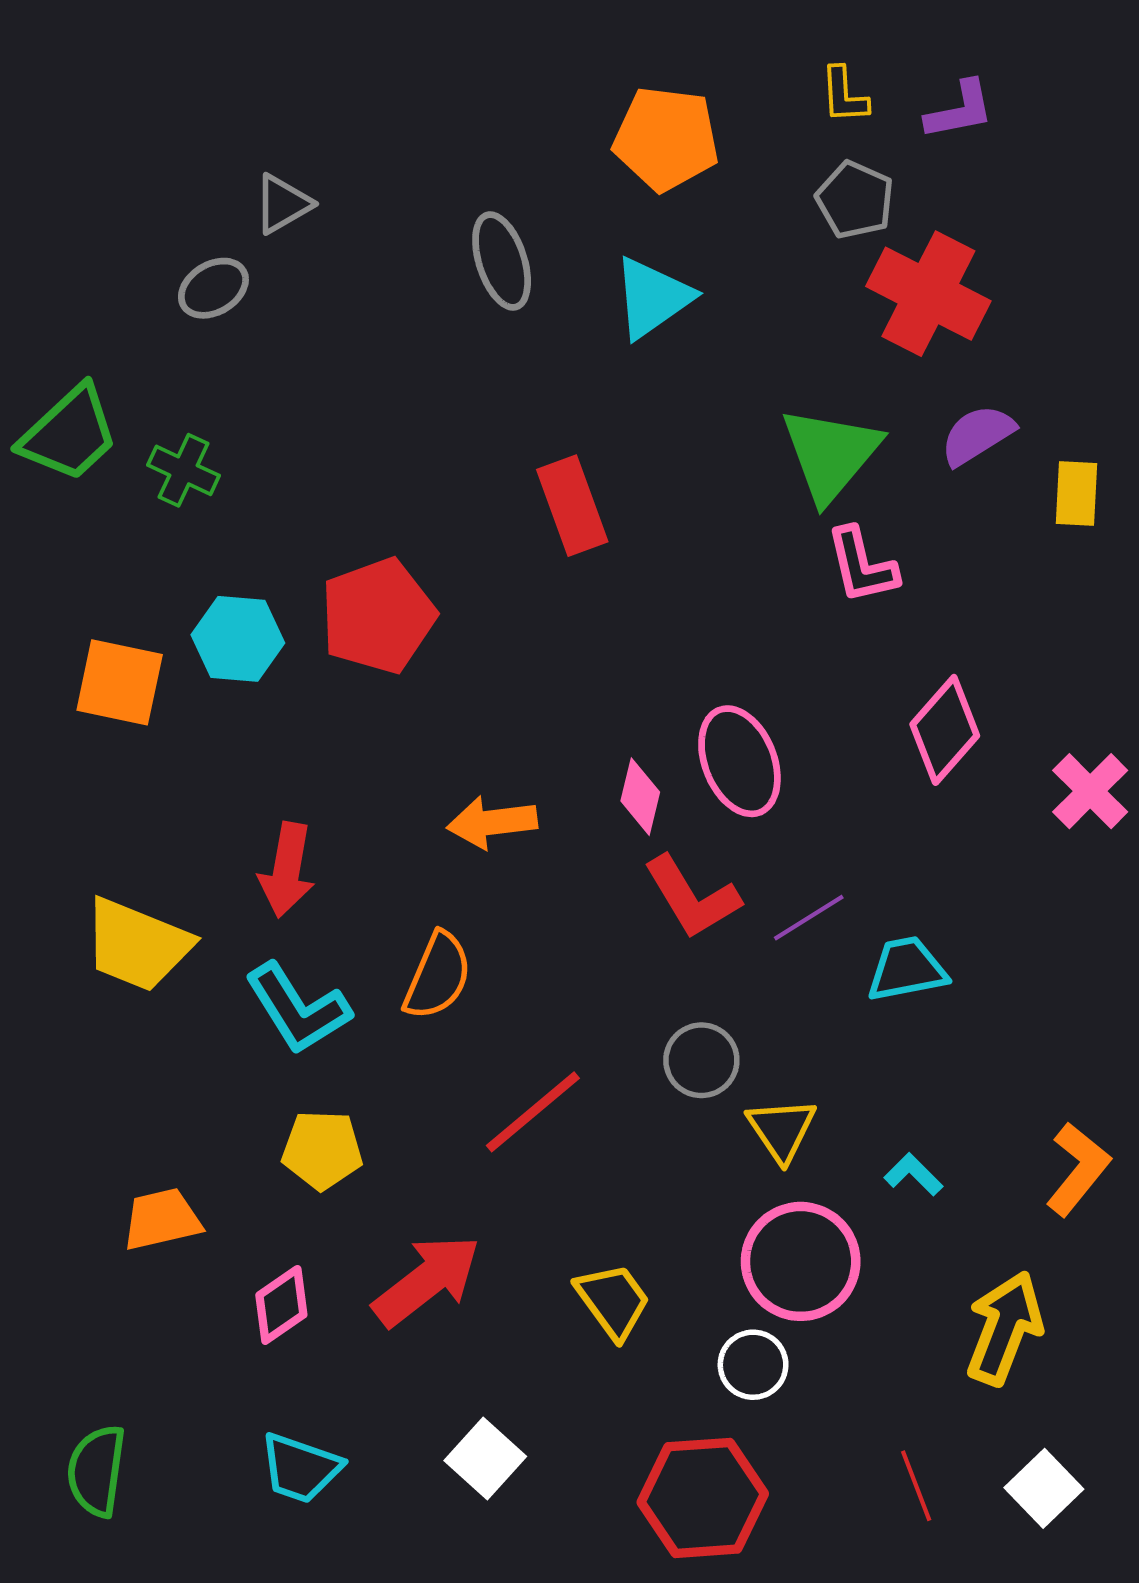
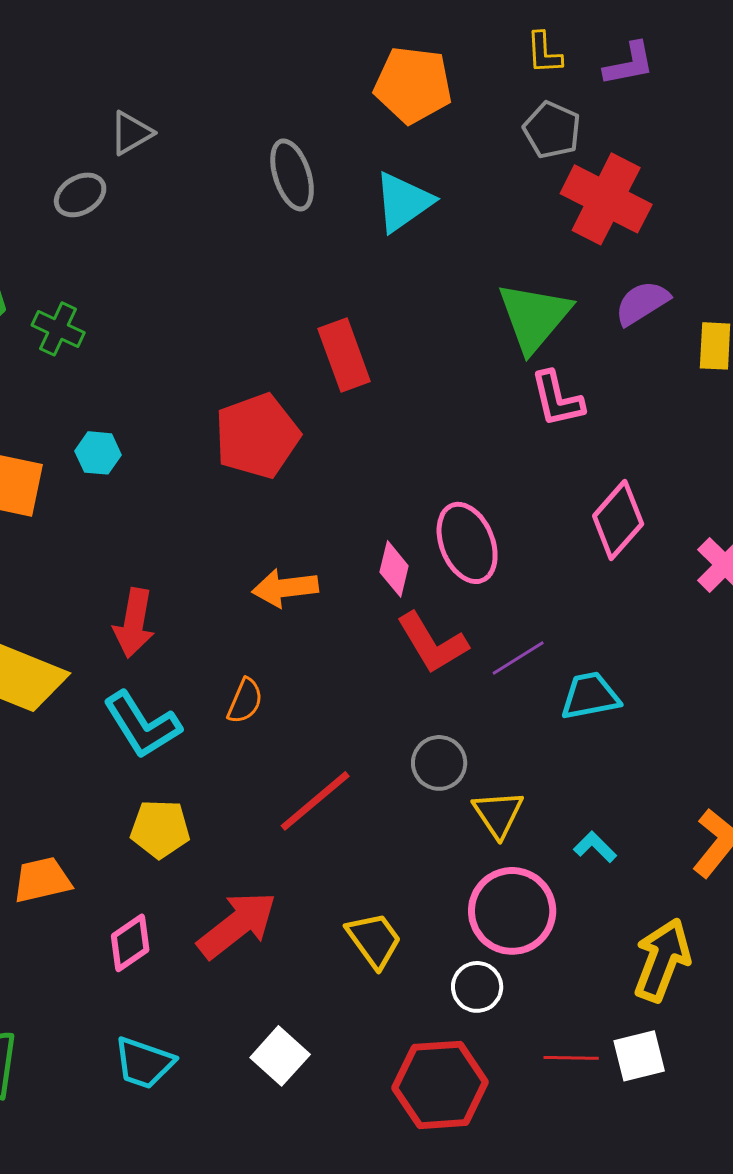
red pentagon: (378, 616) -> (257, 436), moved
cyan hexagon: (238, 639) -> (98, 453), size x0.7
orange semicircle: (438, 976) -> (245, 701), size x0.7
red line: (916, 1486) -> (571, 1058), moved, turned -68
white square: (1044, 1488) -> (639, 1056), moved, turned 30

